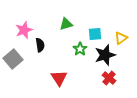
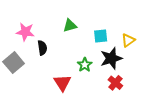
pink star: (24, 30) -> (25, 32), turned 30
green star: (80, 49) -> (85, 65), moved

